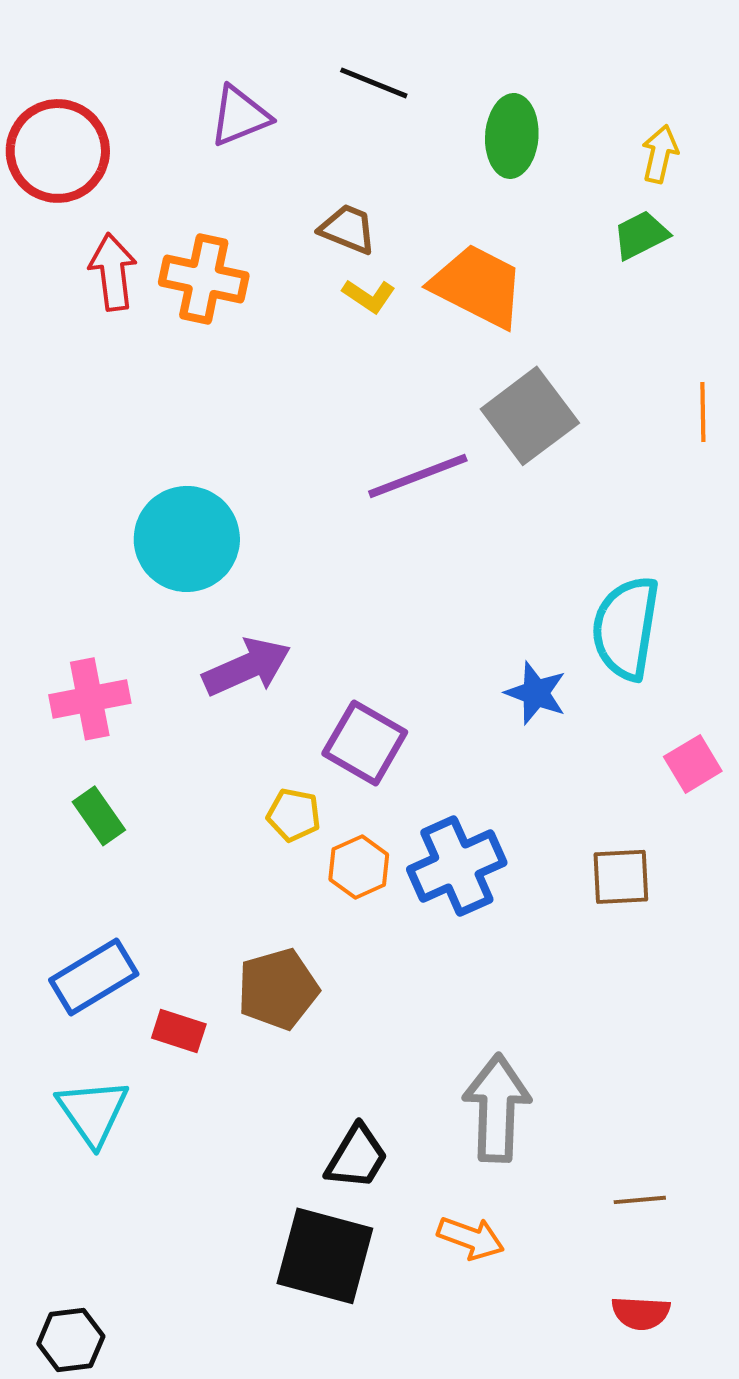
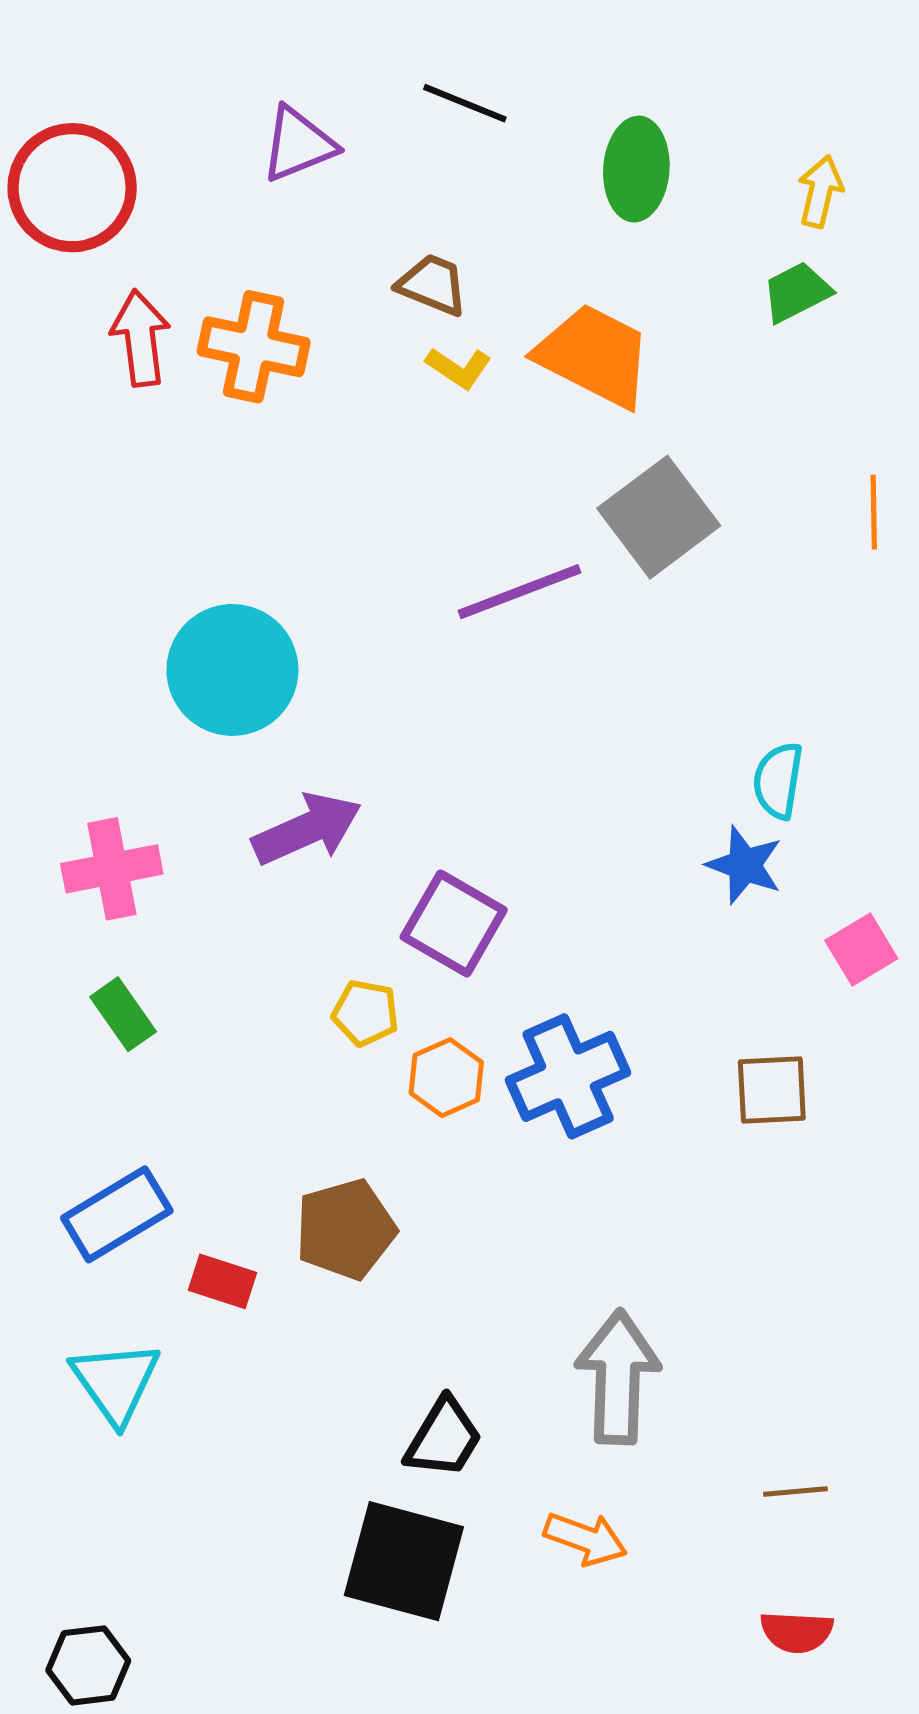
cyan semicircle: (626, 628) -> (778, 781), size x0.6
blue star: (536, 693) -> (744, 865), moved

